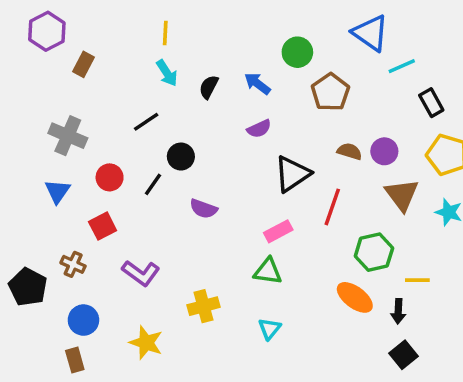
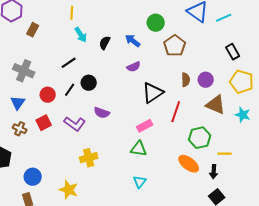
yellow line: (165, 33) -> (72, 13), moved
cyan line: (402, 66) -> (224, 18), moved
brown semicircle: (350, 151) -> (186, 80), turned 72
black line: (153, 184) -> (70, 90), moved
brown triangle: (402, 195) -> (216, 105), turned -30
brown cross: (73, 264) -> (20, 129), moved
purple L-shape: (141, 273) -> (75, 124), moved
yellow cross: (203, 306) -> (89, 158), moved

